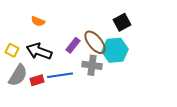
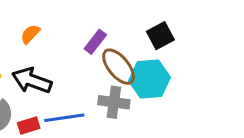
orange semicircle: (38, 21) -> (30, 34), turned 112
purple rectangle: (73, 45) -> (95, 42), moved

